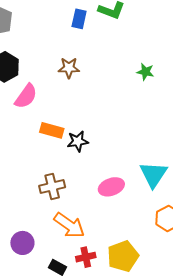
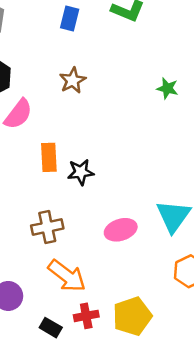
blue rectangle: (79, 19) -> (70, 18), moved
brown star: (69, 68) -> (73, 80), turned -30
orange rectangle: (52, 130) -> (49, 157), turned 70

